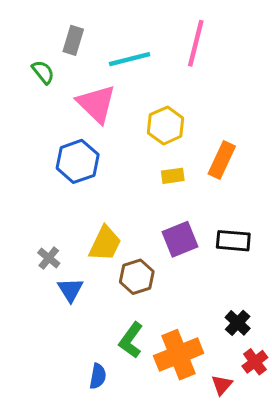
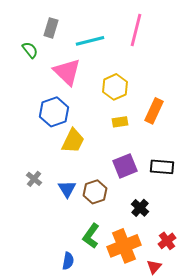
yellow trapezoid: (105, 244) -> (73, 141), moved
blue triangle: (70, 290) -> (67, 189), moved
black cross: (238, 323) -> (140, 208), moved
red cross: (255, 362) -> (167, 241), moved

